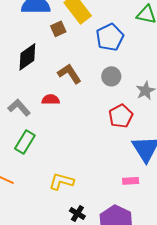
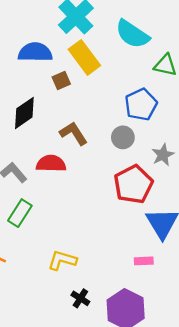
blue pentagon: (110, 37) -> (141, 105), moved
red semicircle: (51, 100) -> (51, 164), size x1.4
red pentagon: (121, 116) -> (133, 184), size x1.4

